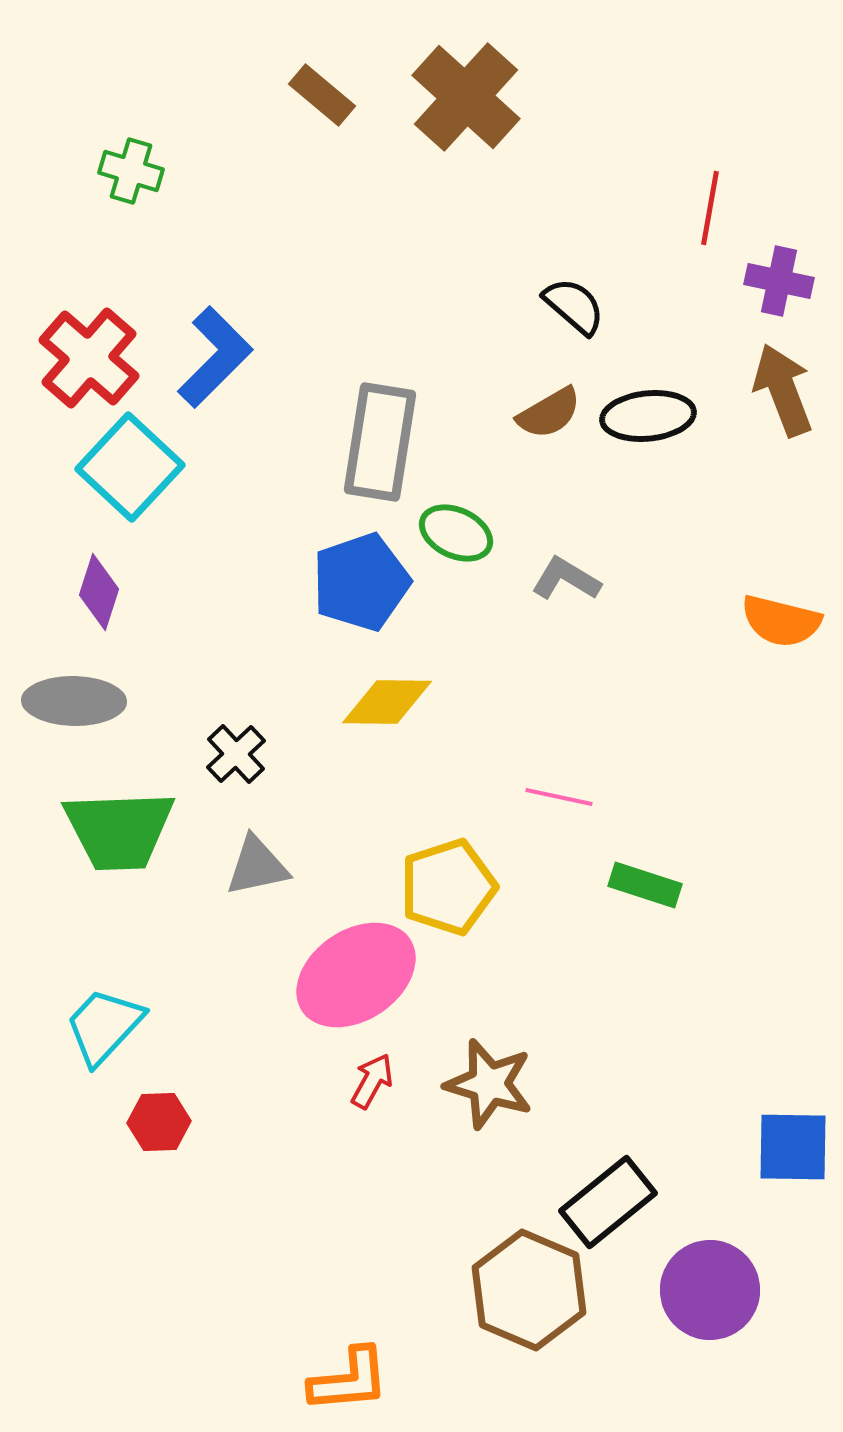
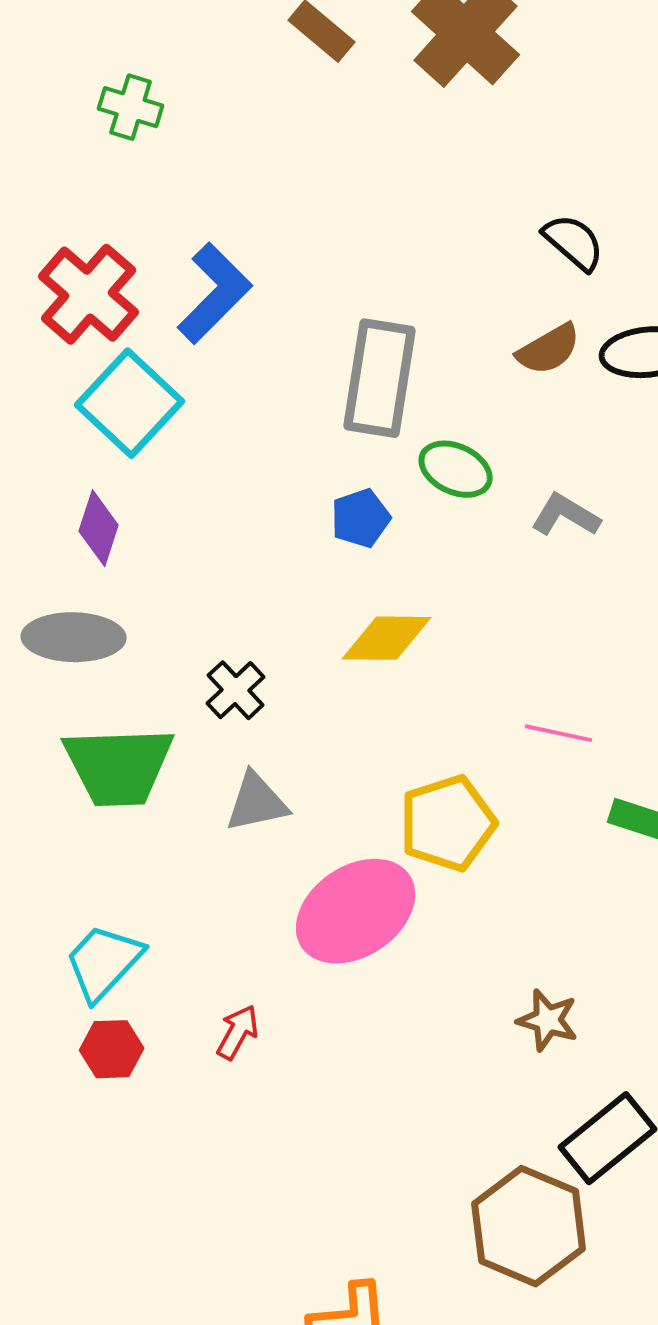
blue pentagon: (361, 582) -> (361, 518), size x0.6
red arrow: (372, 1081) -> (238, 1032), moved
brown star: (489, 1084) -> (548, 1020), moved, size x0.7
red hexagon: (159, 1122) -> (112, 1049), moved

